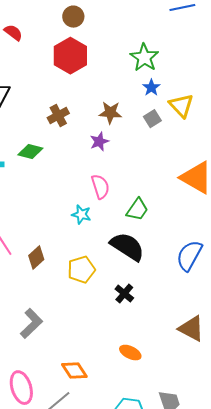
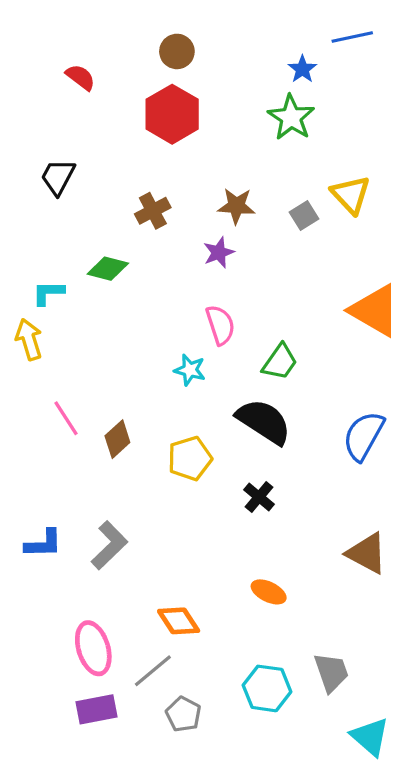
blue star: (151, 88) -> (302, 69), moved

